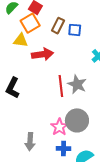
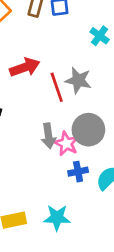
red arrow: (43, 54) -> (25, 67), moved
gray arrow: (30, 142) -> (49, 136), moved

